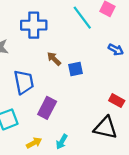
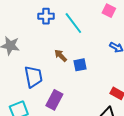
cyan line: (82, 18) -> (73, 23), moved
blue cross: (34, 25) -> (46, 16), moved, size x0.7

